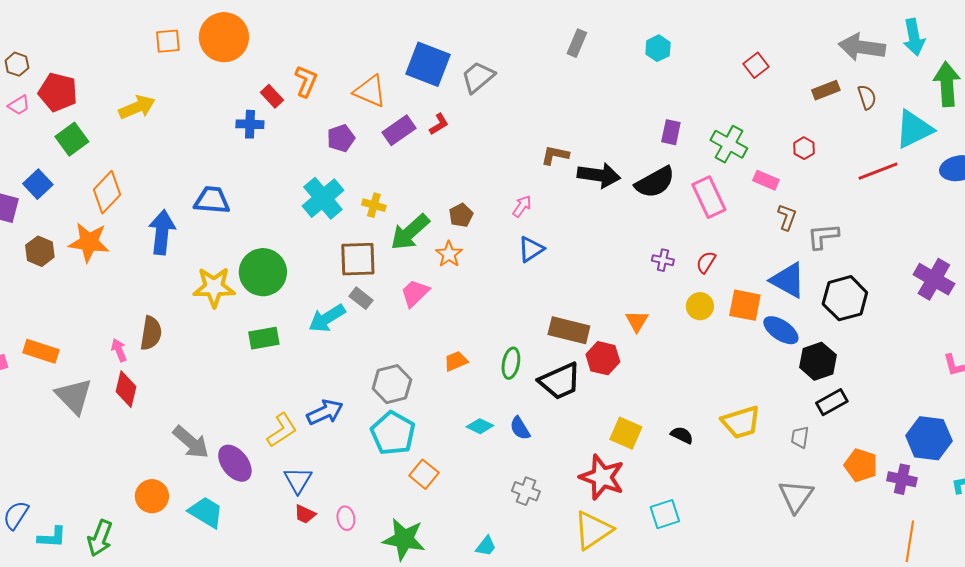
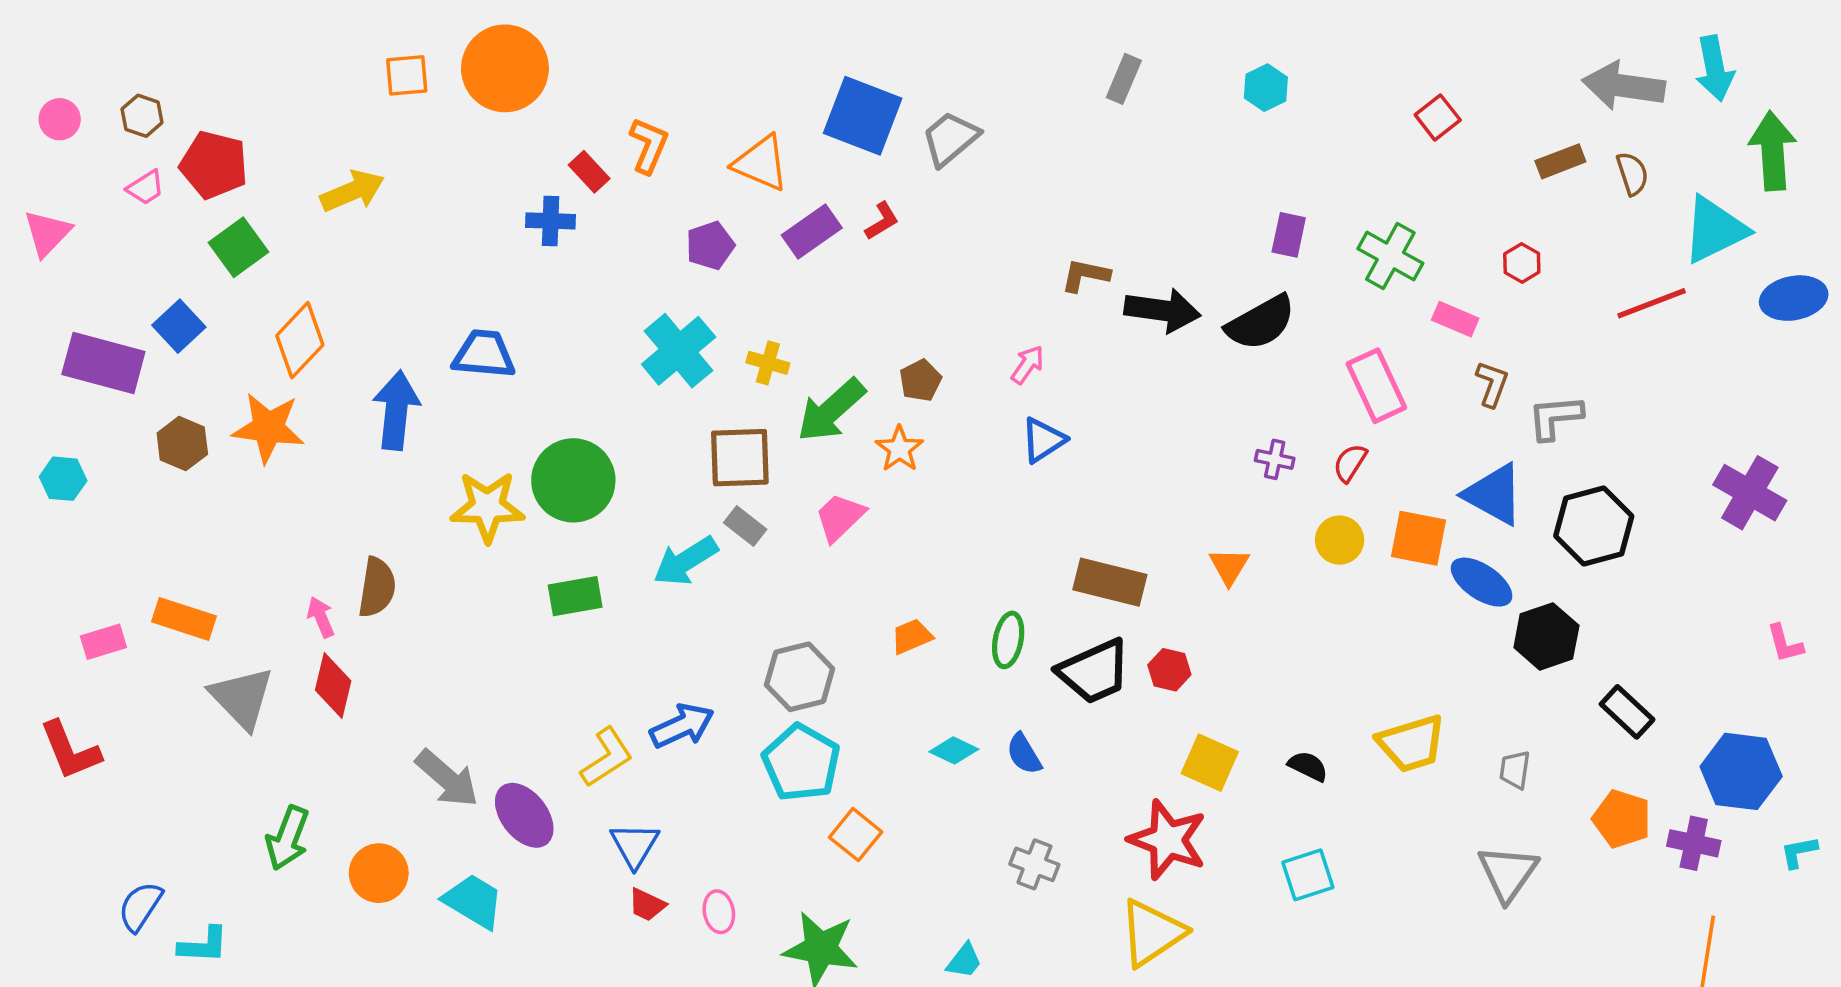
pink rectangle: (709, 197) -> (1376, 386), moved
red hexagon: (603, 358) -> (1169, 670), moved, size x0.7
black rectangle: (832, 402) -> (1627, 712), moved, turned 72
cyan square: (665, 514) -> (1308, 875), moved
green arrow: (100, 538) -> (288, 838), moved

